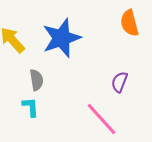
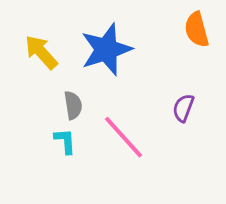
pink line: (102, 119) -> (124, 137), moved

